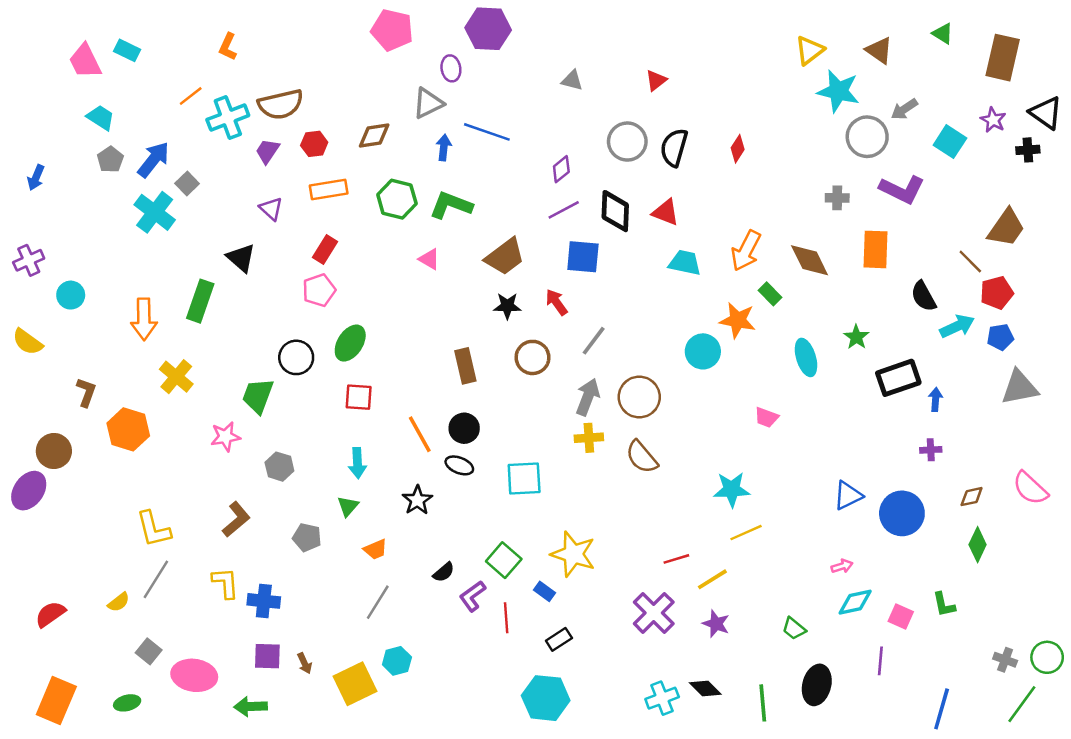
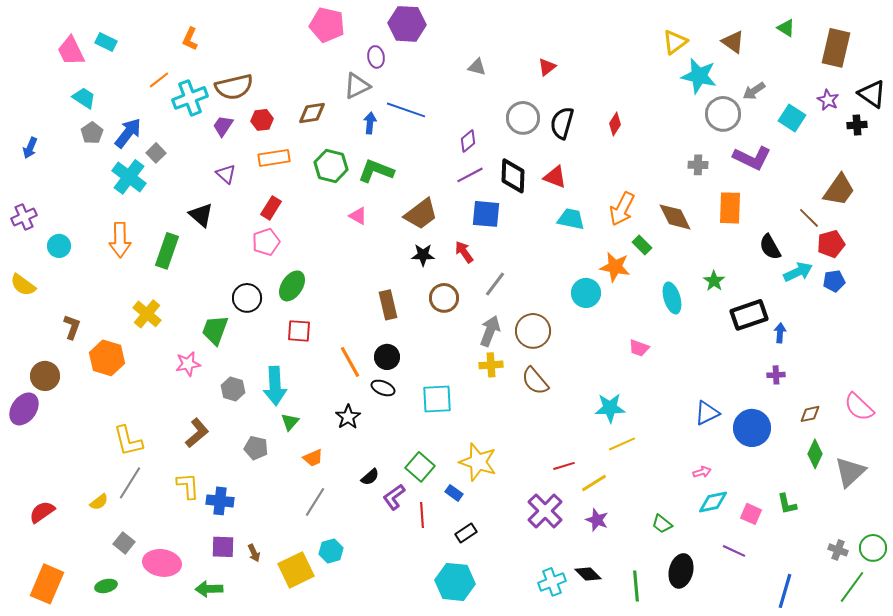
orange arrow: (144, 319) -> (120, 240), moved
gray triangle: (1019, 387) -> (850, 472), moved, turned -32
cyan arrow: (357, 463) -> (275, 386), moved, size x1.5
purple line: (880, 661) -> (734, 551), turned -70

